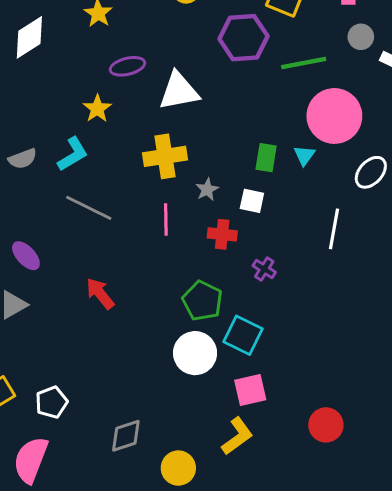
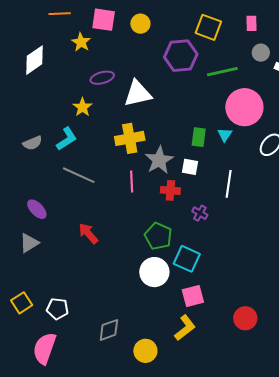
gray star: (207, 190) -> (159, 160), size x1.8
white line: (334, 229) -> (229, 184), moved
white pentagon: (51, 402) -> (57, 309), turned 30

